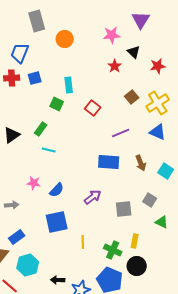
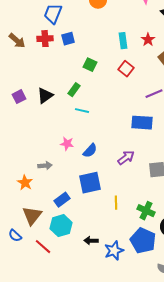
red star: (115, 66) -> (148, 40), moved
cyan rectangle: (69, 85) -> (123, 41), moved
blue rectangle: (17, 237) -> (62, 200), moved

